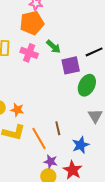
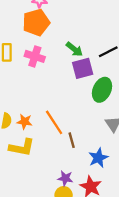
green arrow: (53, 47) -> (74, 49), moved
orange line: (39, 138) -> (54, 122), moved

